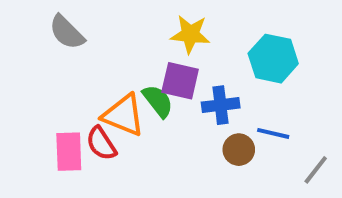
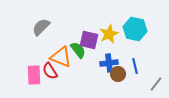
gray semicircle: (67, 32) -> (41, 27), moved, turned 90
yellow star: (190, 34) -> (109, 34), moved, turned -30
blue cross: (221, 105) -> (109, 63), moved
blue line: (273, 133) -> (135, 66), turned 63

